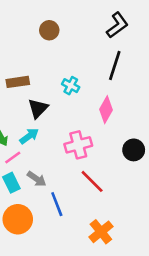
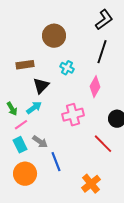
brown circle: (49, 30) -> (54, 36), moved, size x1.5
red line: (92, 181) -> (103, 144), moved

